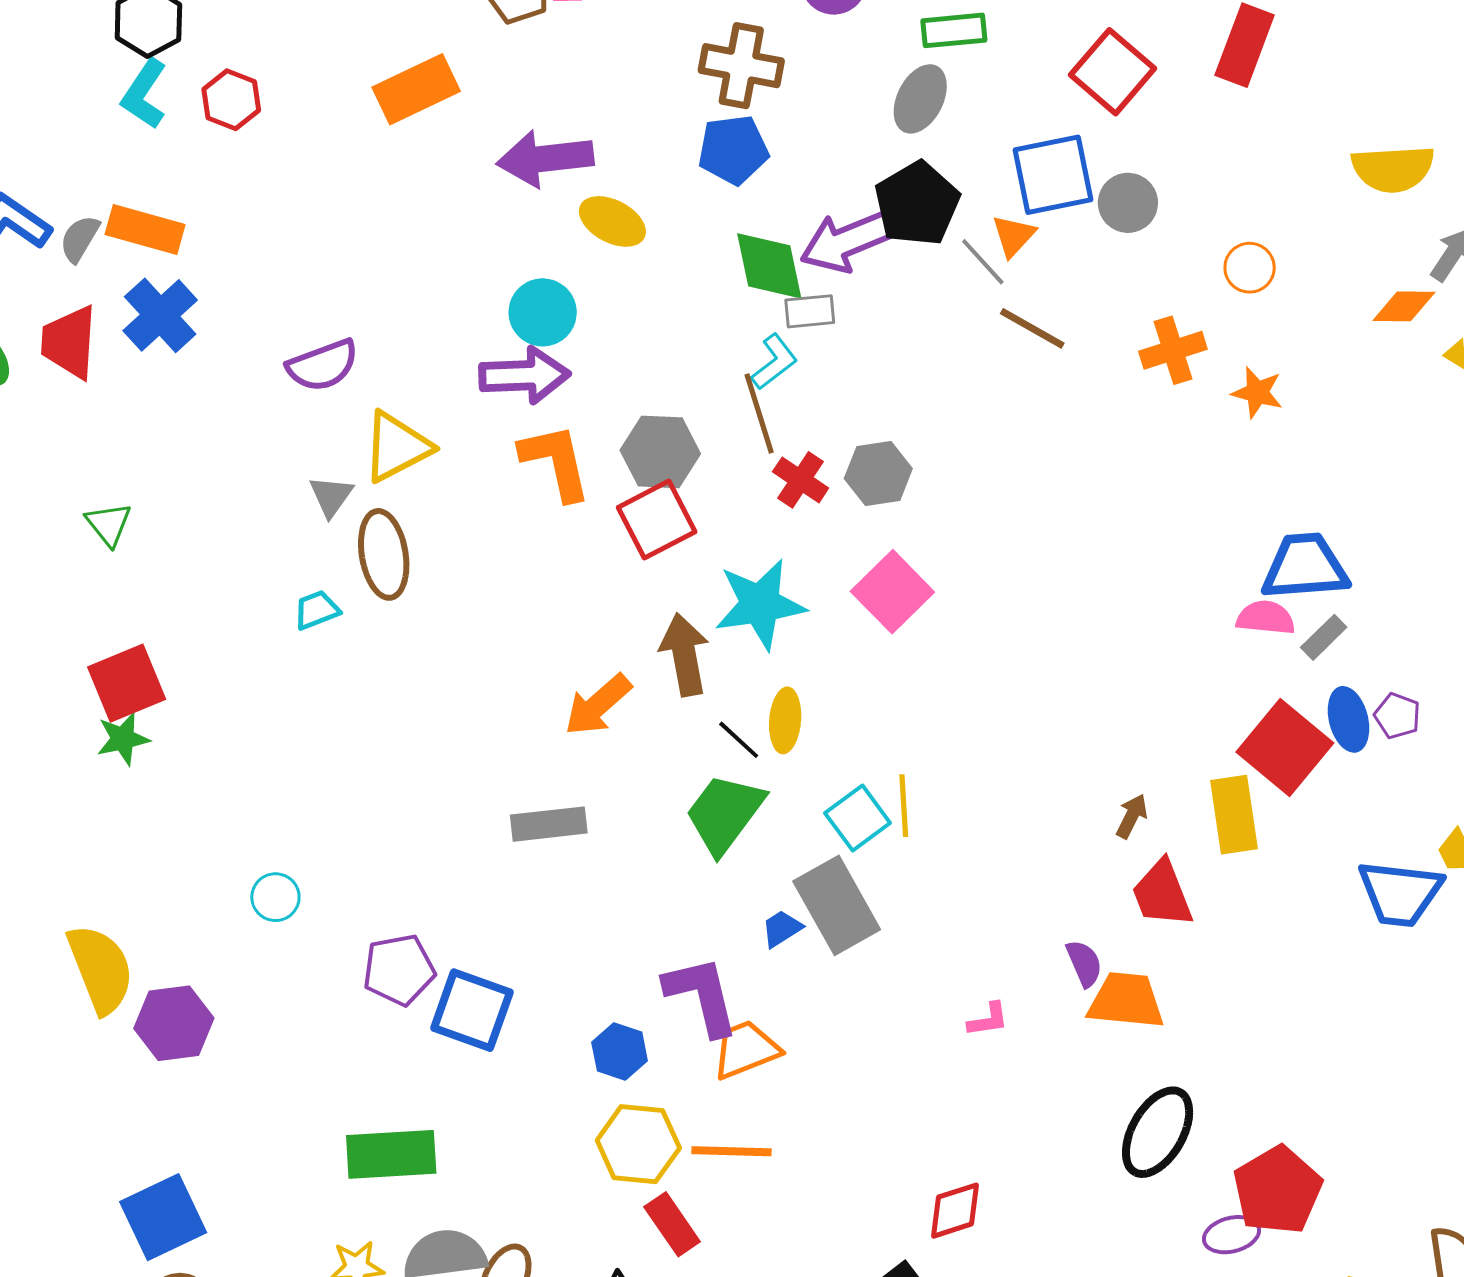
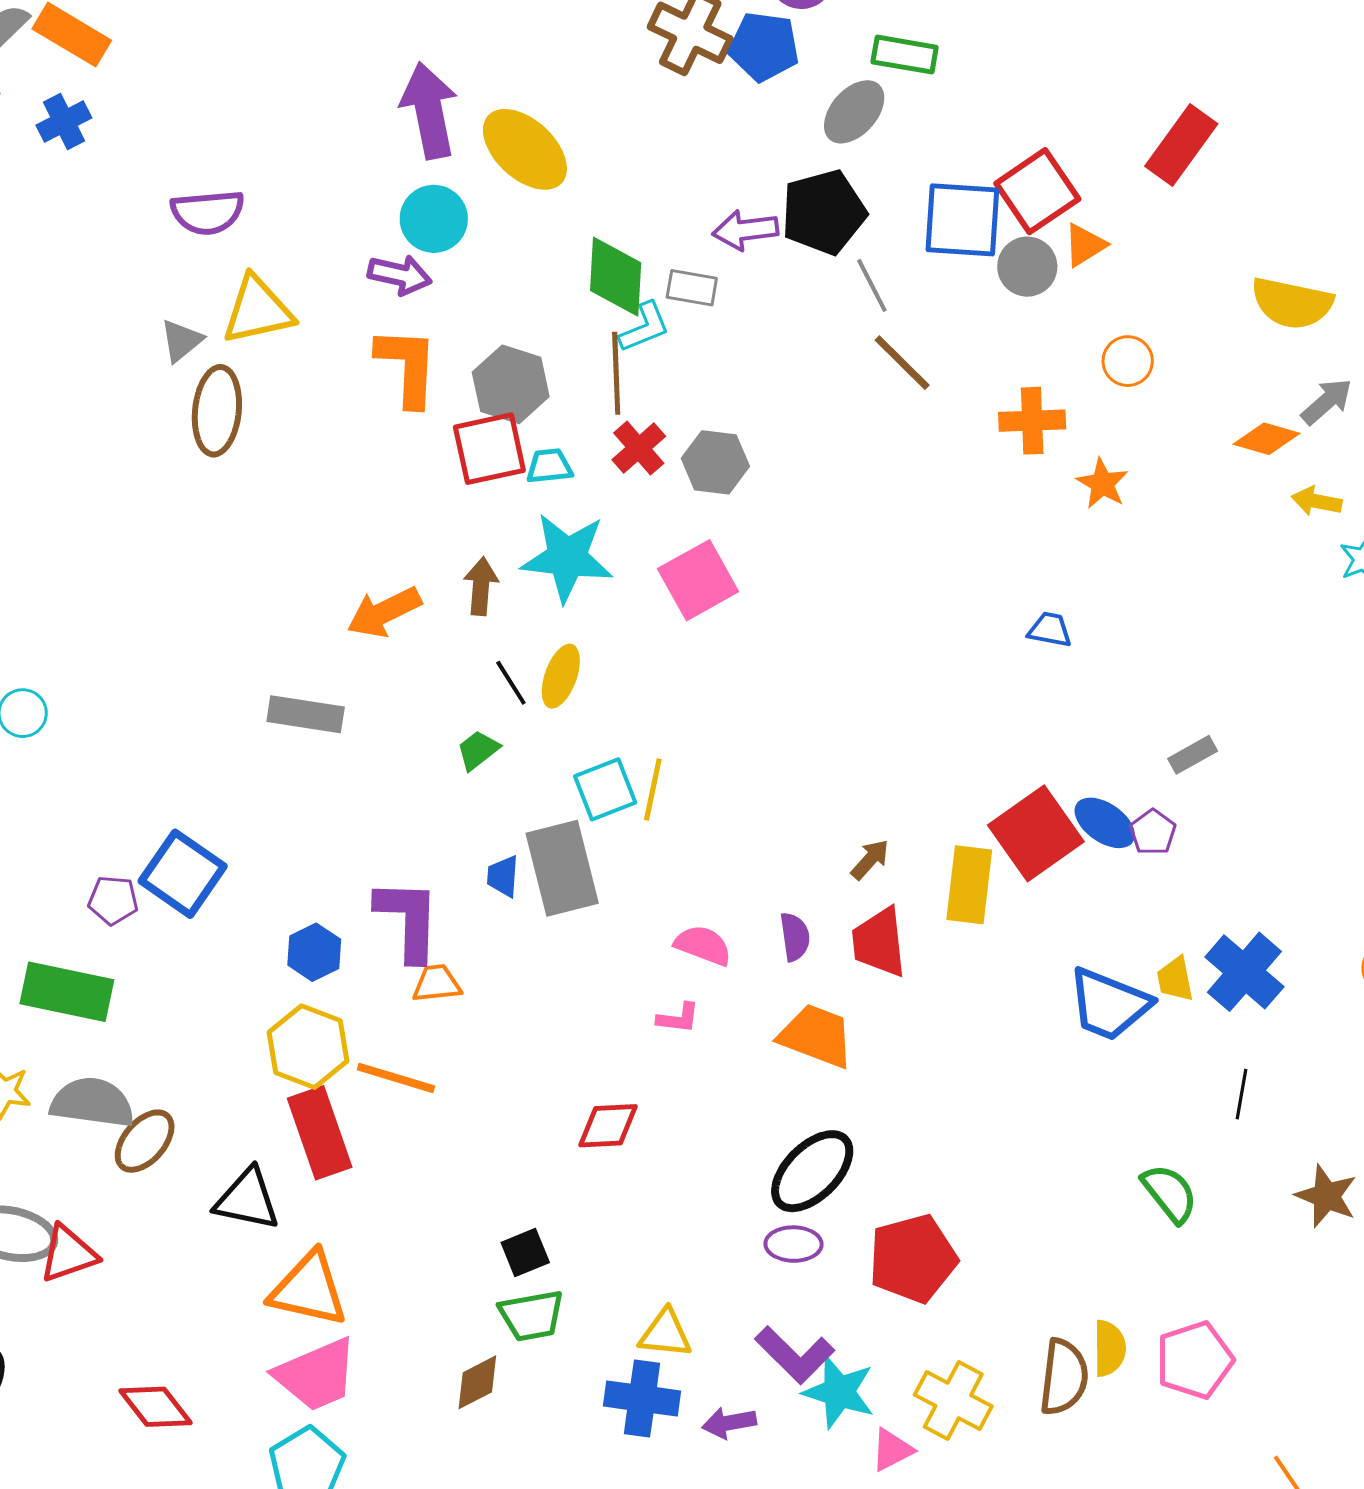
red square: (1113, 72) -> (1037, 191), moved
blue pentagon: (733, 150) -> (764, 47), moved
purple arrow: (545, 158) -> (429, 110), moved, turned 70
yellow ellipse: (612, 221) -> (525, 149), size x1.4
orange triangle: (1014, 236) -> (1085, 245), moved
purple arrow: (846, 242) -> (745, 230), size x0.7
green diamond: (769, 266) -> (616, 277), moved
blue cross: (160, 315) -> (64, 121), size x0.7
purple arrow: (524, 375) -> (400, 275), size x0.7
blue trapezoid: (1305, 567) -> (1050, 630), moved, size x0.5
cyan trapezoid: (317, 610) -> (549, 466), moved
pink semicircle: (1266, 618) -> (703, 945), moved
gray rectangle: (1324, 637) -> (1193, 755), moved
brown arrow: (684, 655) -> (481, 586), size x0.7
blue ellipse: (1349, 719) -> (1105, 823), turned -56
green trapezoid: (725, 814) -> (478, 750), size x0.5
blue trapezoid: (782, 929) -> (503, 876), turned -69
purple semicircle: (1084, 963) -> (795, 937), moved
purple pentagon: (399, 970) -> (113, 900), moved, size x0.7
orange trapezoid: (746, 1050) -> (437, 984), size x0.7
red diamond: (955, 1211) -> (608, 1126), moved
red rectangle: (672, 1224) -> (320, 1133), size x1.4
purple ellipse: (1231, 1235) -> (794, 1244), moved

